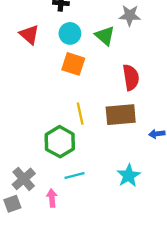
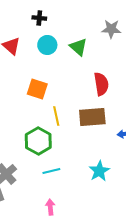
gray star: (130, 15) -> (111, 29), moved
orange square: (73, 64) -> (37, 89), moved
pink arrow: (52, 198) -> (50, 207), moved

